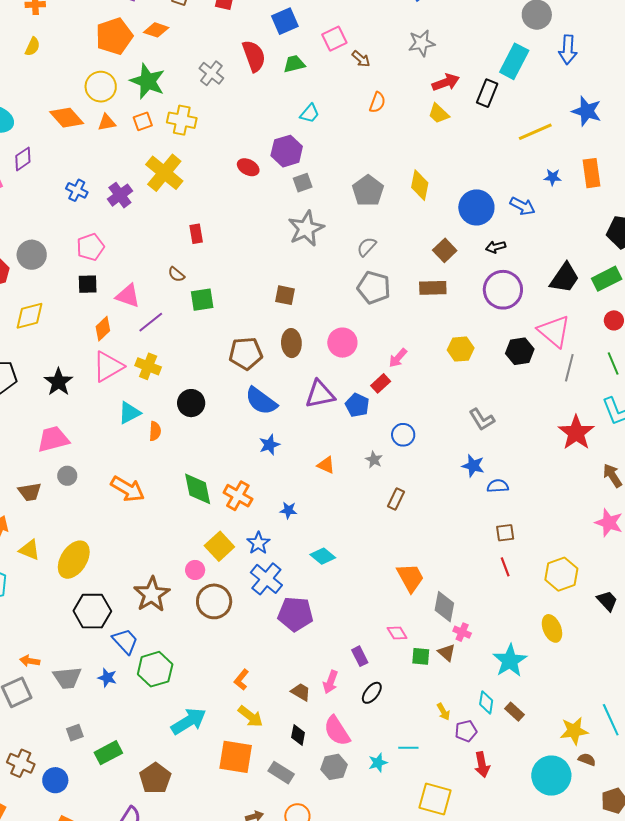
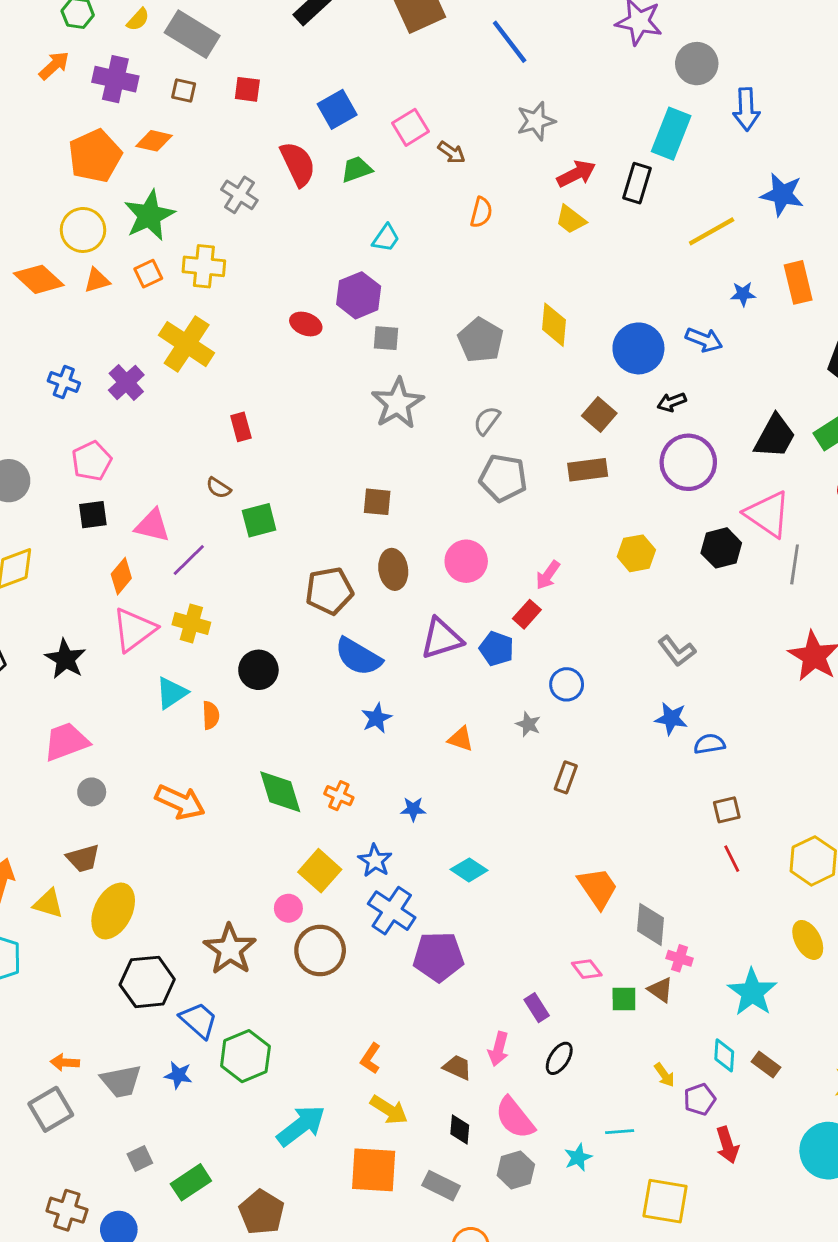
green star: (148, 81) -> (149, 215), turned 30
gray square: (303, 183) -> (386, 338), turned 30
brown trapezoid: (30, 492) -> (83, 858), moved
orange cross: (238, 496) -> (339, 796), size x0.7

